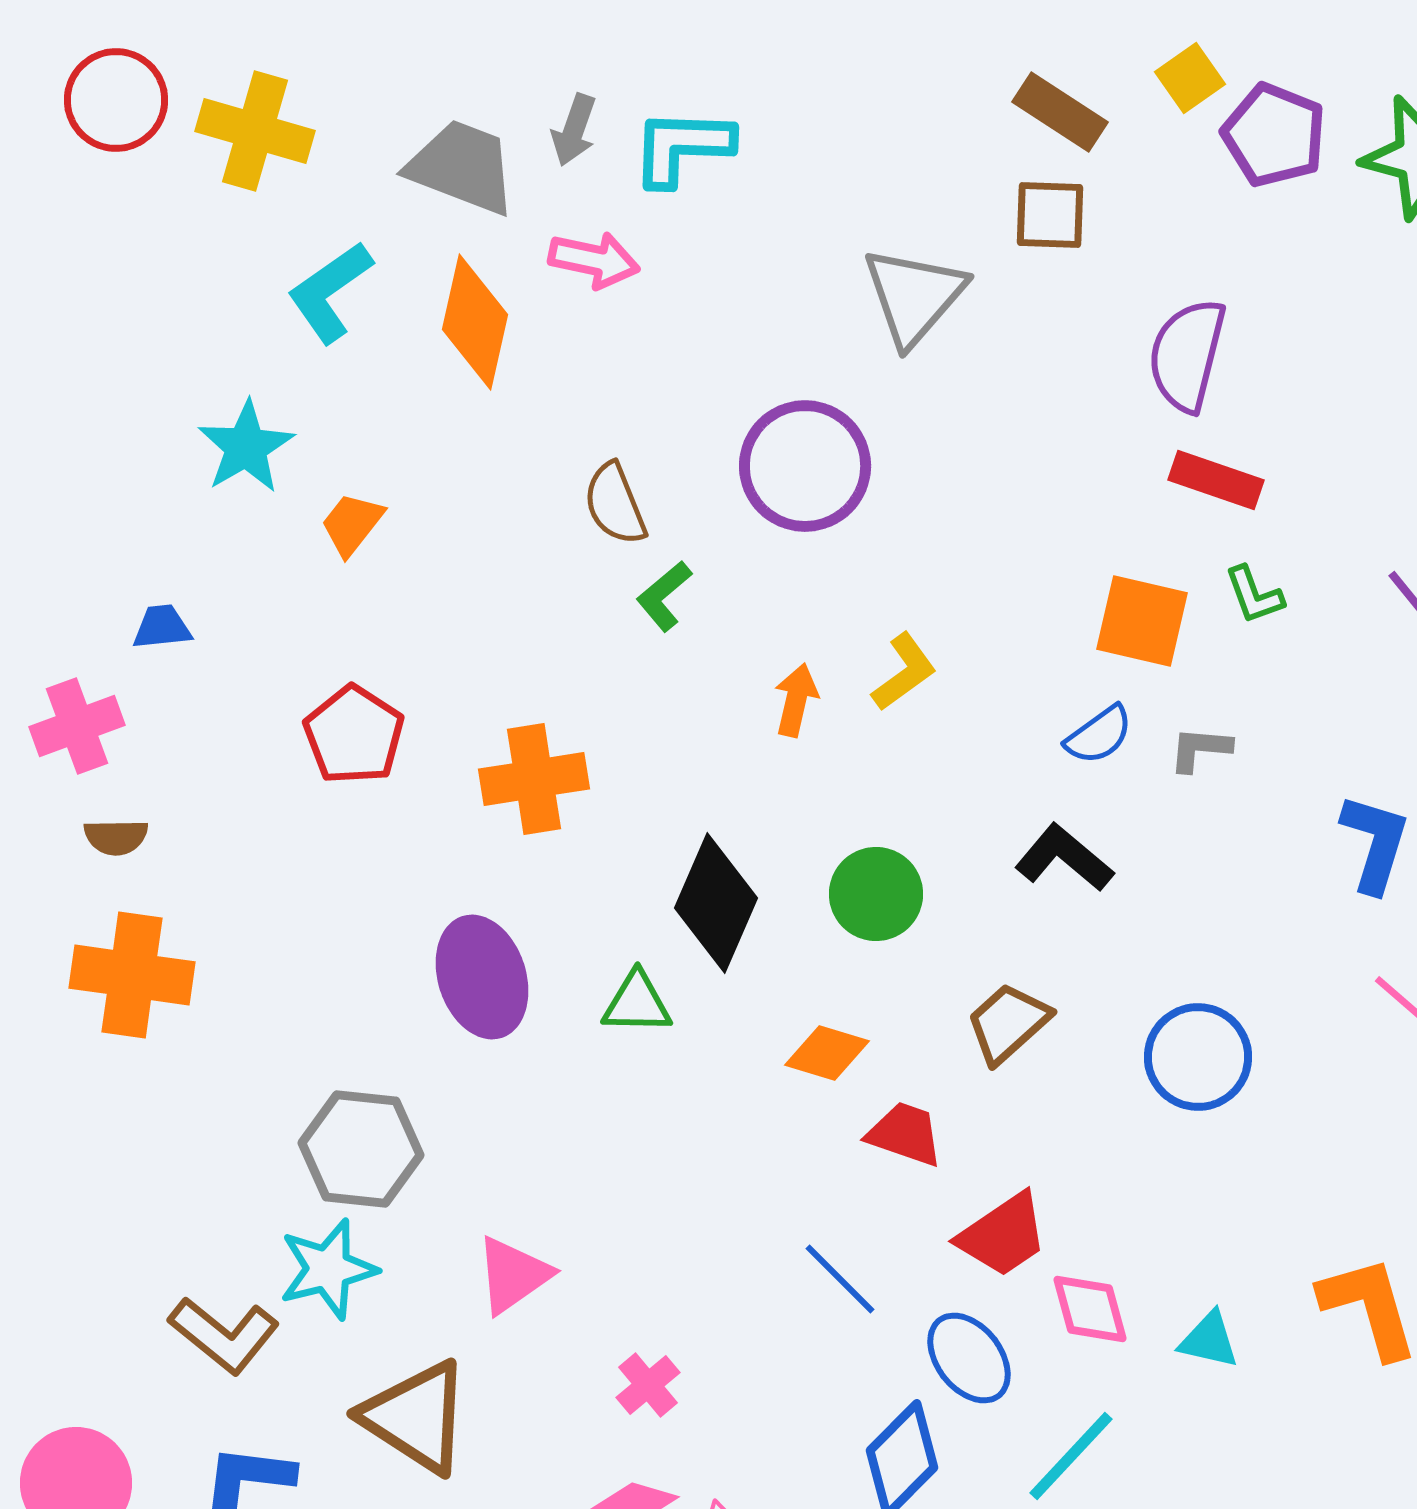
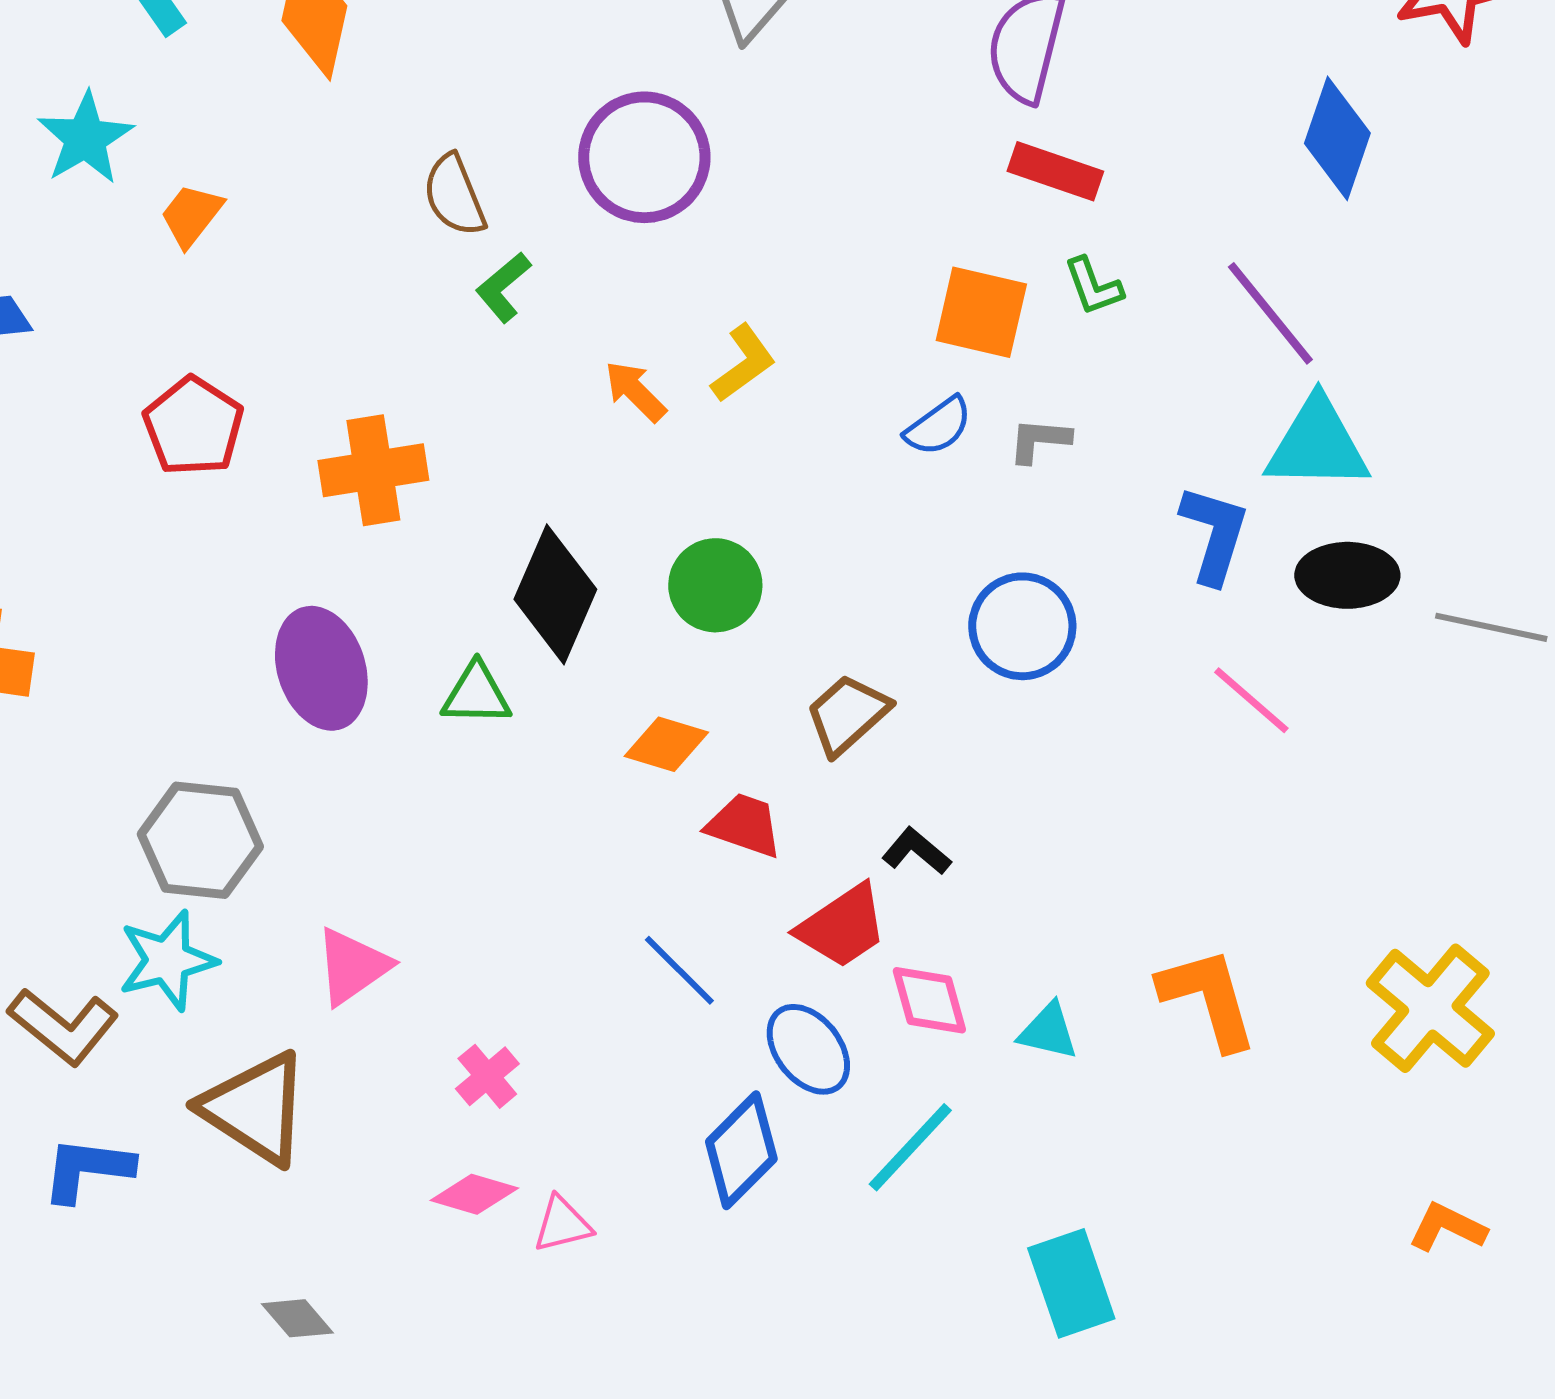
orange arrow: (796, 700) -> (635, 391), turned -58
black L-shape: (1064, 858) -> (916, 851), moved, size x0.7
blue circle: (1198, 1057) -> (1022, 626), moved

